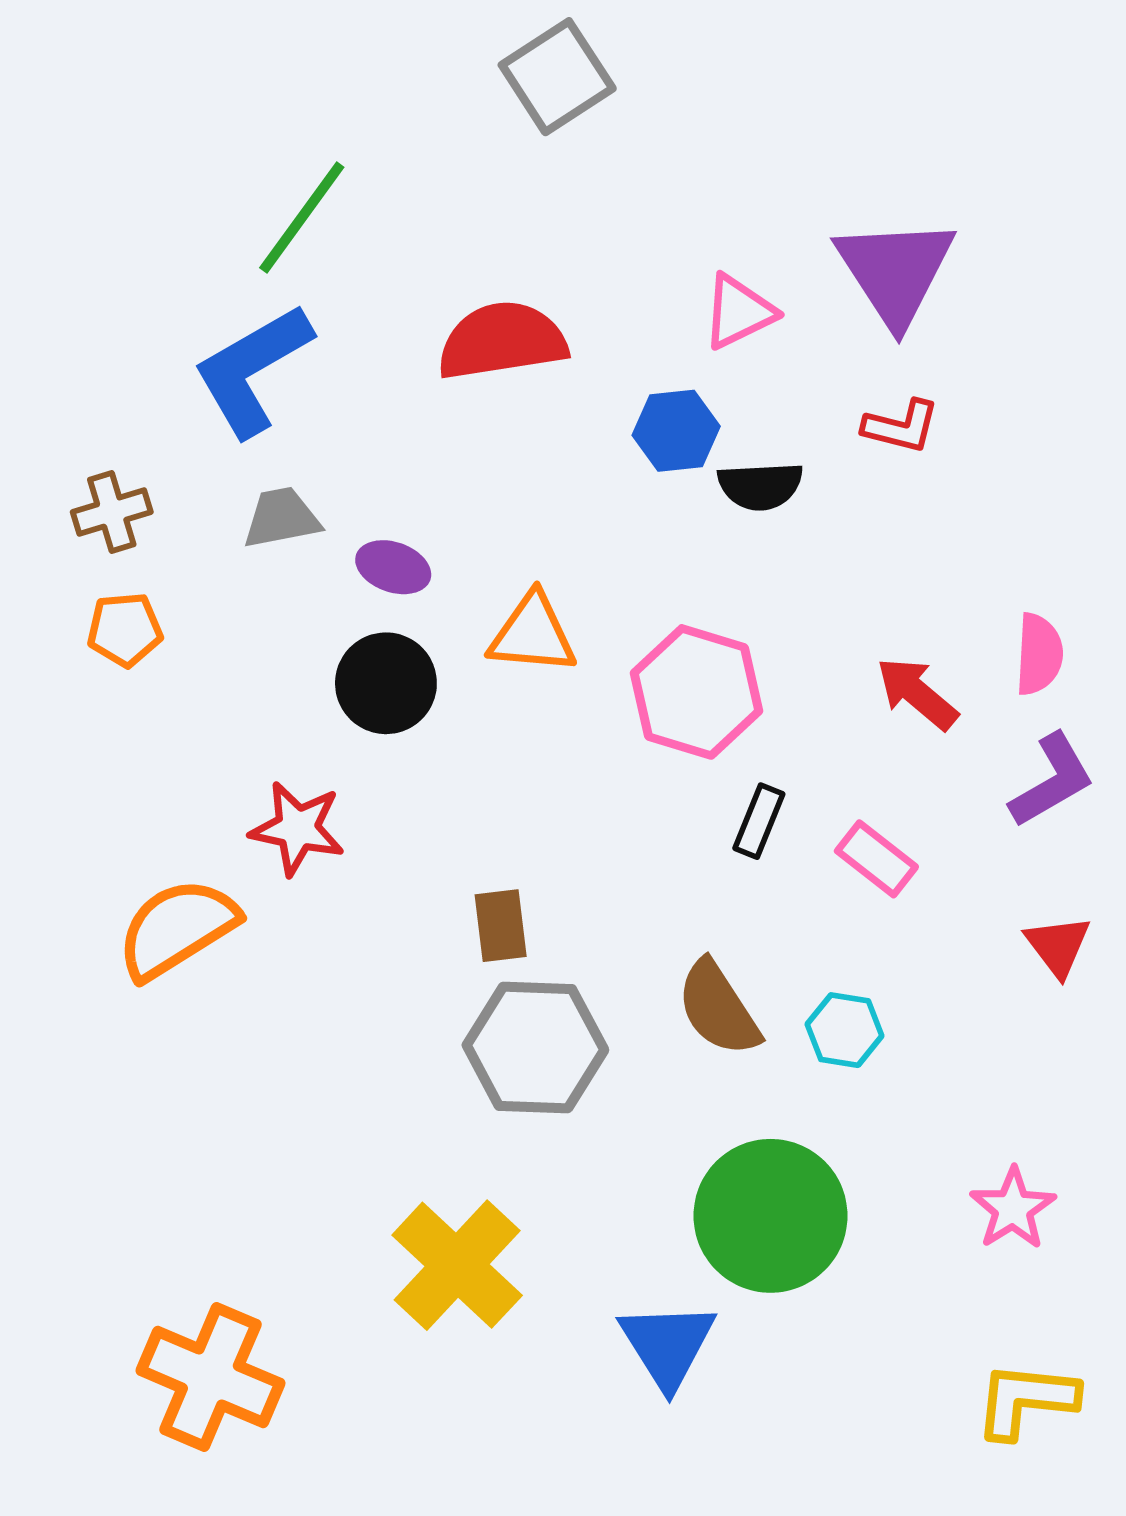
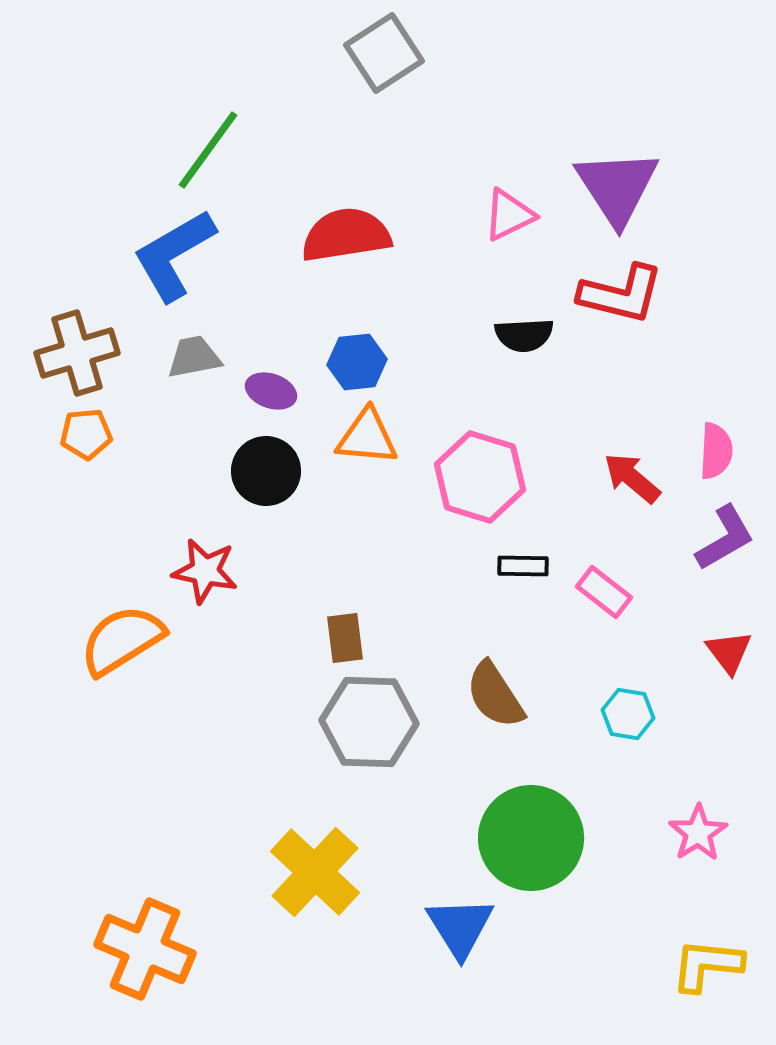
red L-shape: (901, 426) -> (621, 294), size x1.6
blue hexagon: (676, 431) -> (357, 362), moved
brown cross: (112, 512) -> (77, 353), size x1.5
black rectangle: (759, 821) -> (523, 566), turned 69
cyan hexagon: (845, 1030) -> (628, 714), moved

